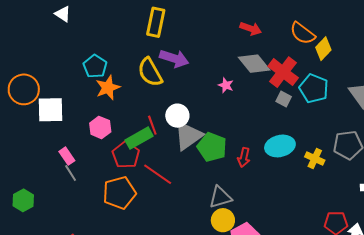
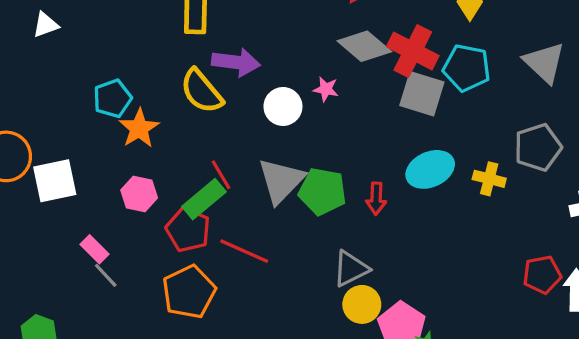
white triangle: (63, 14) -> (46, 25), turned -42
cyan pentagon: (95, 66) -> (113, 98), turned 30
gray square: (284, 99) -> (422, 94), size x1.8
white circle: (177, 116) -> (283, 106), moved

